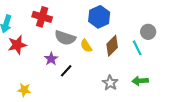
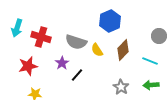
red cross: (42, 17) -> (41, 37), moved
red star: (17, 45) -> (28, 66), moved
cyan line: (137, 48) -> (150, 61), moved, turned -42

